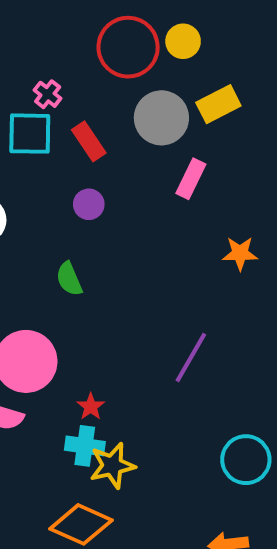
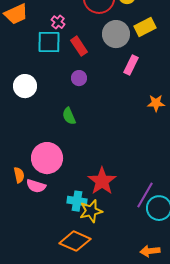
purple line: (191, 357) -> (145, 195), moved
red star: (91, 407) -> (102, 181), moved, size x2.0

